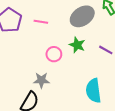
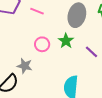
gray ellipse: (82, 16) -> (77, 15), turned -55

